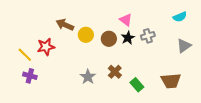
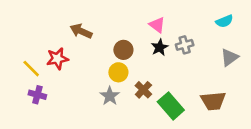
yellow circle: (86, 35) -> (118, 72), moved
brown circle: (109, 39) -> (123, 50), moved
green rectangle: (137, 85) -> (171, 106), size x1.5

